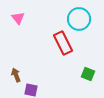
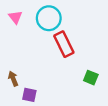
cyan circle: (79, 19) -> (49, 18), moved

